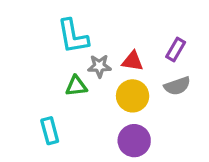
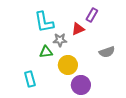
purple rectangle: (176, 50) -> (92, 15), moved
red triangle: (133, 61) -> (78, 29), moved, turned -32
yellow circle: (133, 96) -> (68, 65), moved

